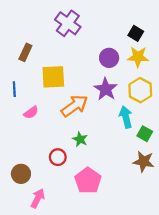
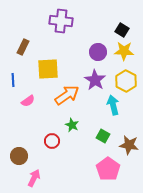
purple cross: (68, 23) -> (61, 21), turned -30
green square: (145, 134) -> (103, 136), moved
pink pentagon: (88, 181) -> (108, 169), moved

